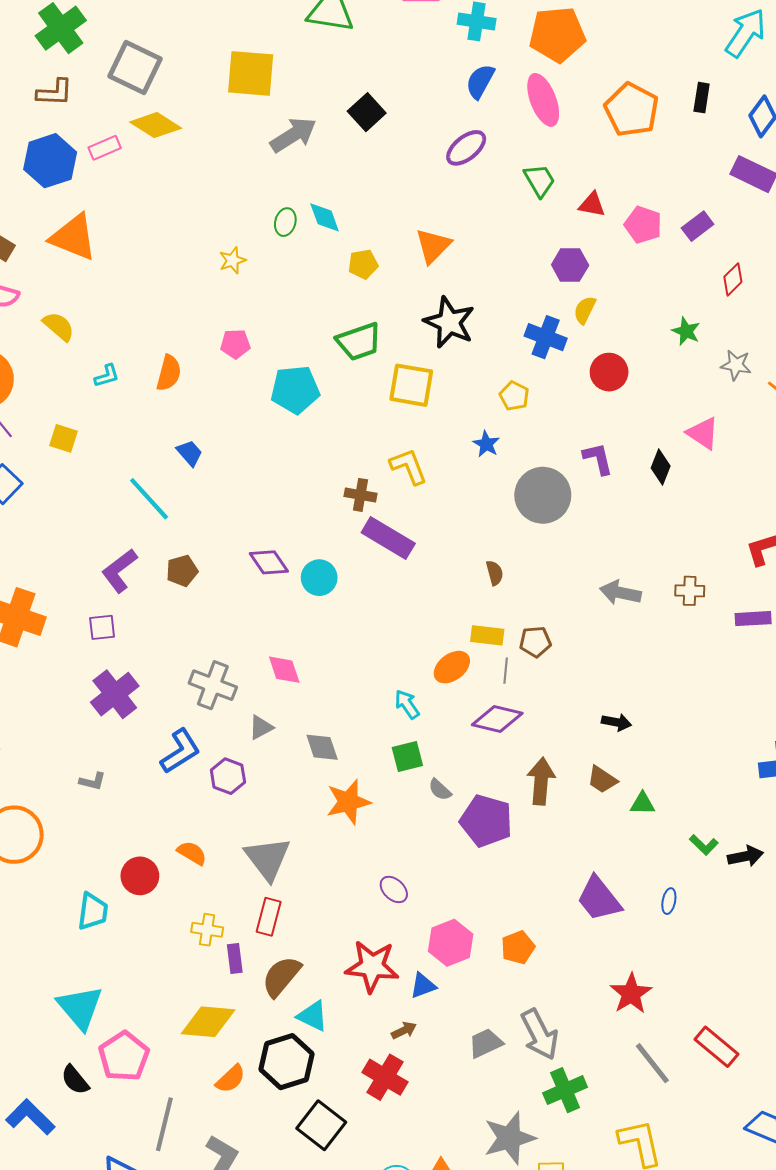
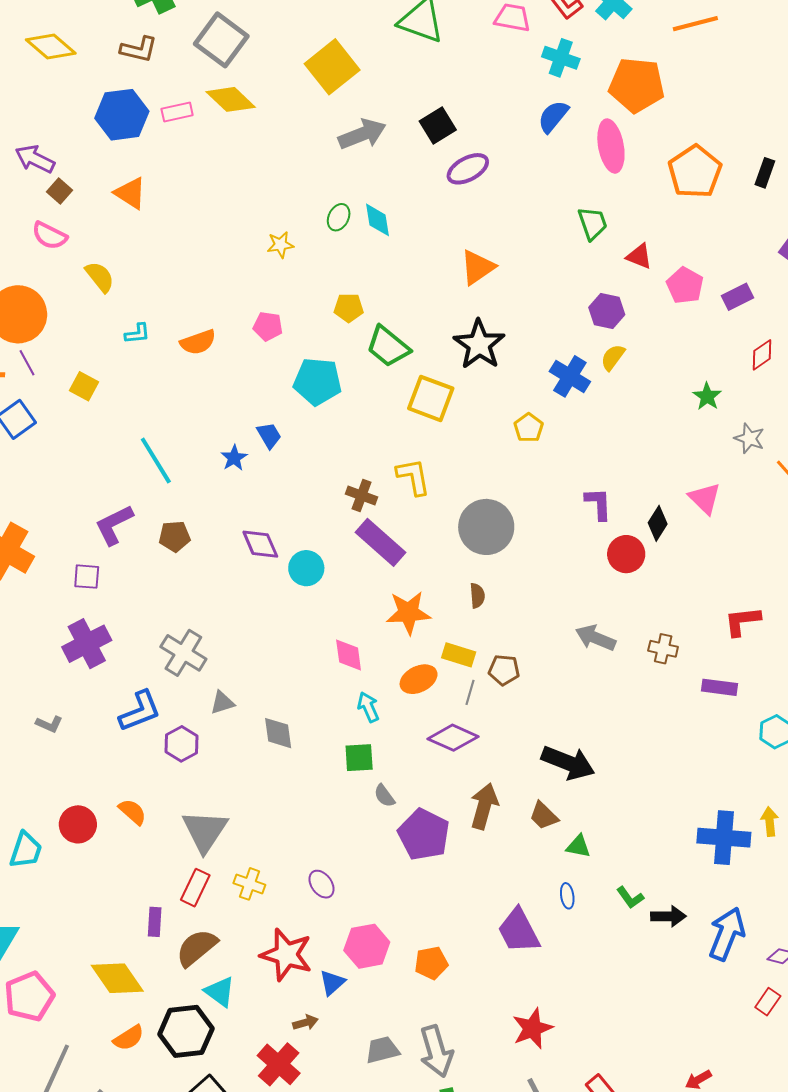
yellow square: (251, 73) -> (332, 67), turned 36
purple ellipse: (466, 148) -> (468, 169), moved
orange triangle: (73, 237) -> (130, 193), size x0.7
yellow pentagon: (363, 264) -> (349, 308), moved
green trapezoid: (359, 342) -> (388, 346), turned 48
red circle: (609, 372) -> (626, 554), moved
orange semicircle: (169, 373) -> (198, 342), turned 45
blue star: (486, 444) -> (234, 458), moved
blue trapezoid: (190, 453) -> (269, 435), moved
gray circle: (543, 495) -> (486, 527), moved
pink diamond: (284, 670) -> (349, 655), moved
black arrow: (616, 722) -> (568, 763), size x1.8
orange star: (348, 802) -> (408, 613), moved
blue ellipse: (669, 901) -> (567, 896), moved, turned -30
yellow cross: (207, 930) -> (249, 884), moved
blue triangle: (423, 986) -> (332, 983), turned -32
yellow diamond: (208, 1022) -> (117, 978), turned 40

